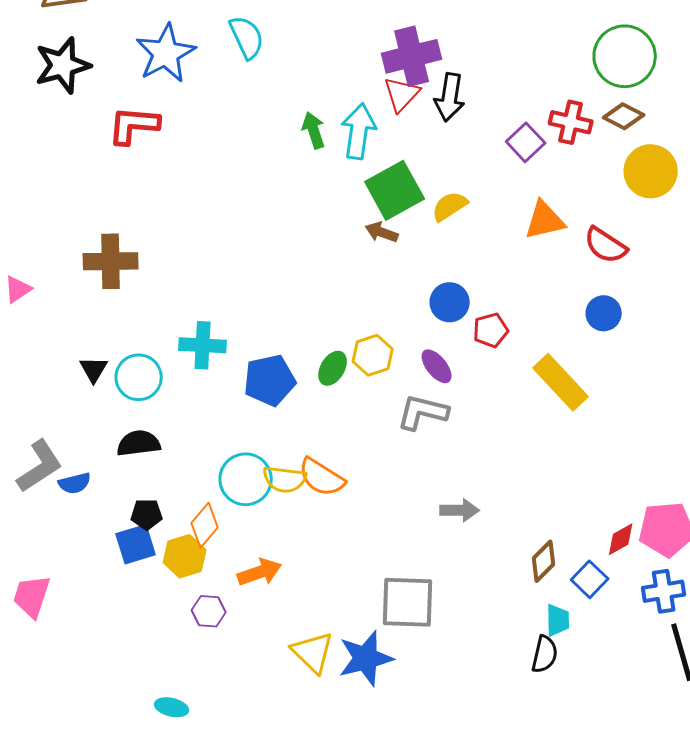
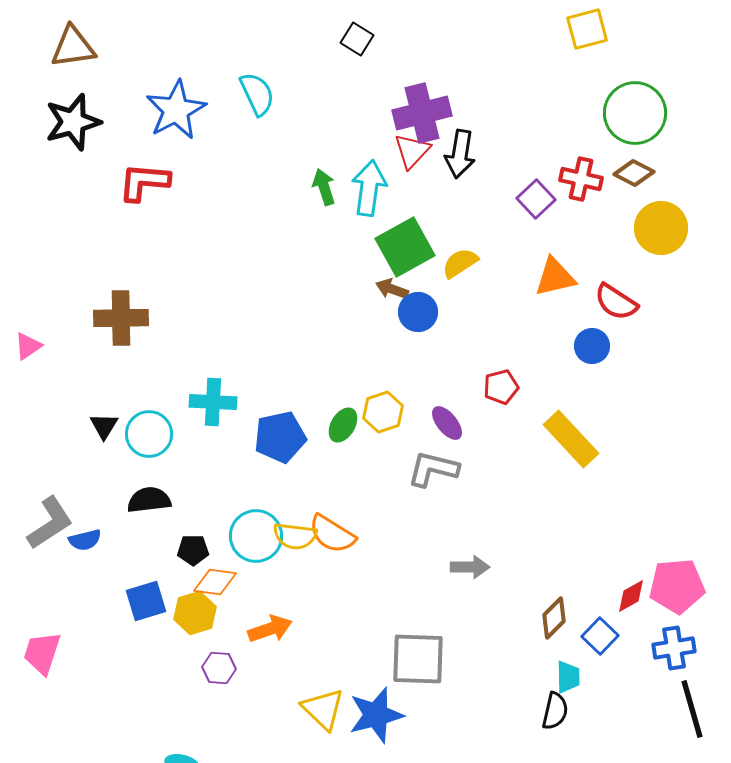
blue circle: (450, 302) -> (418, 312), moved
blue circle: (604, 313) -> (592, 346), moved
black pentagon: (147, 514) -> (193, 550), moved
orange diamond: (205, 525) -> (215, 582), turned 57

